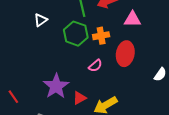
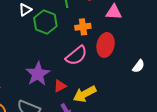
green hexagon: (76, 34) -> (45, 22), moved
pink semicircle: (95, 66) -> (76, 56), size x1.6

